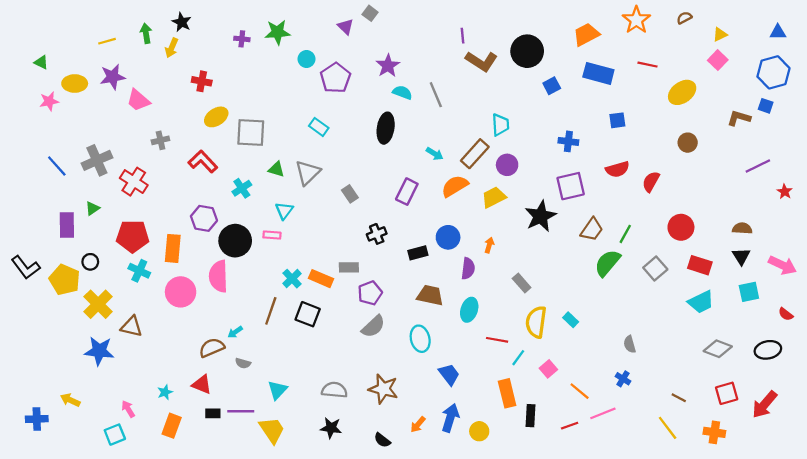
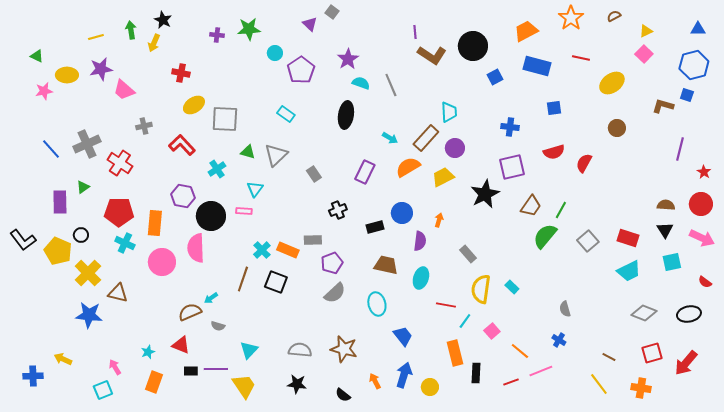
purple line: (758, 166) -> (680, 149), turned -50
red circle: (681, 227) -> (701, 204), moved
orange arrow: (418, 425) -> (375, 381), turned 112

